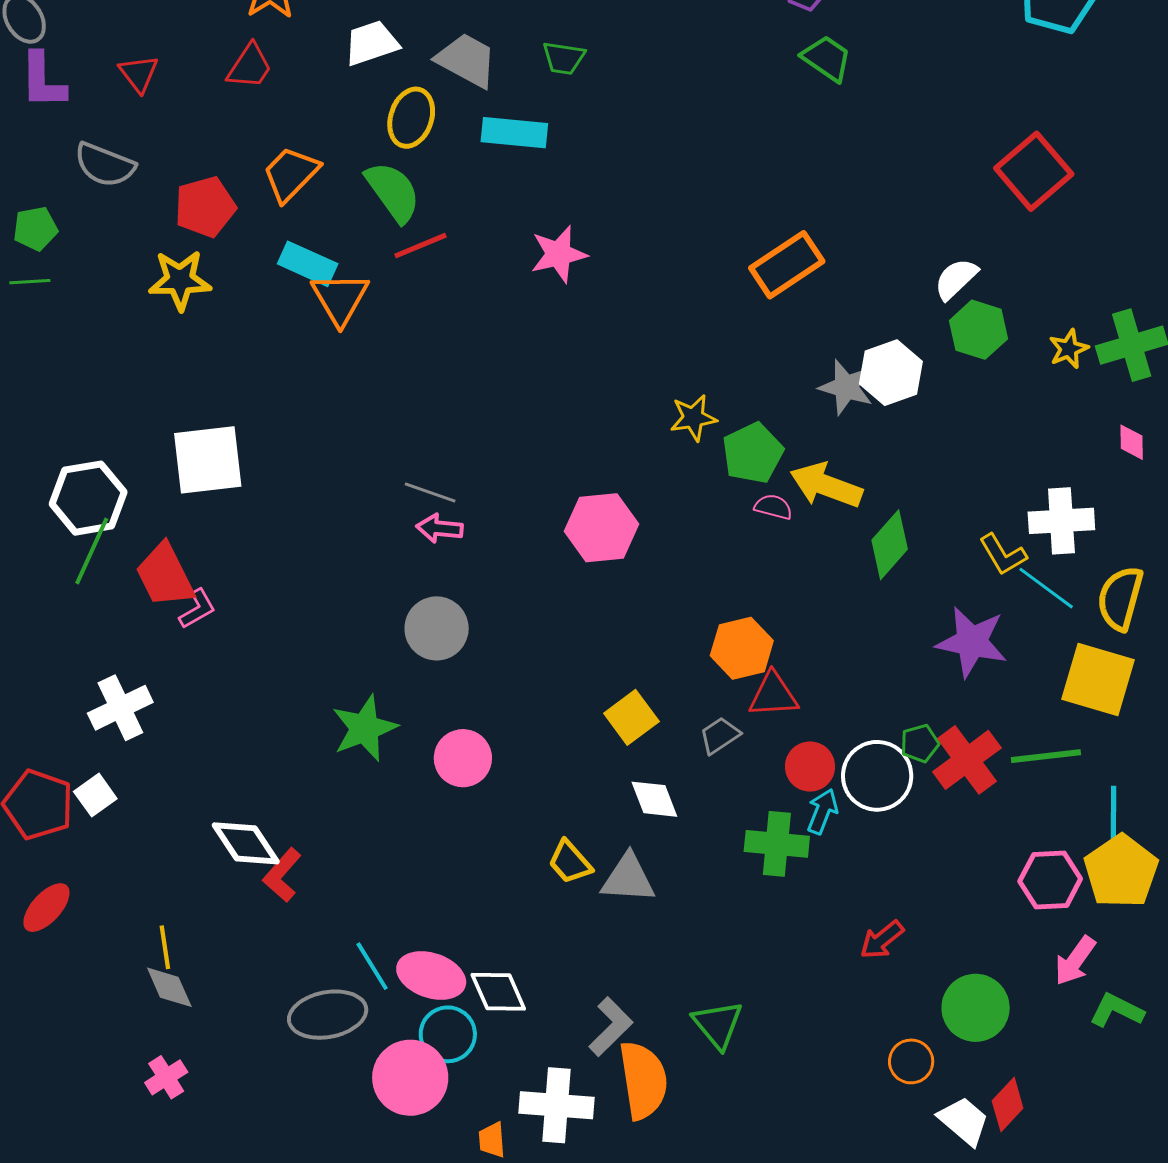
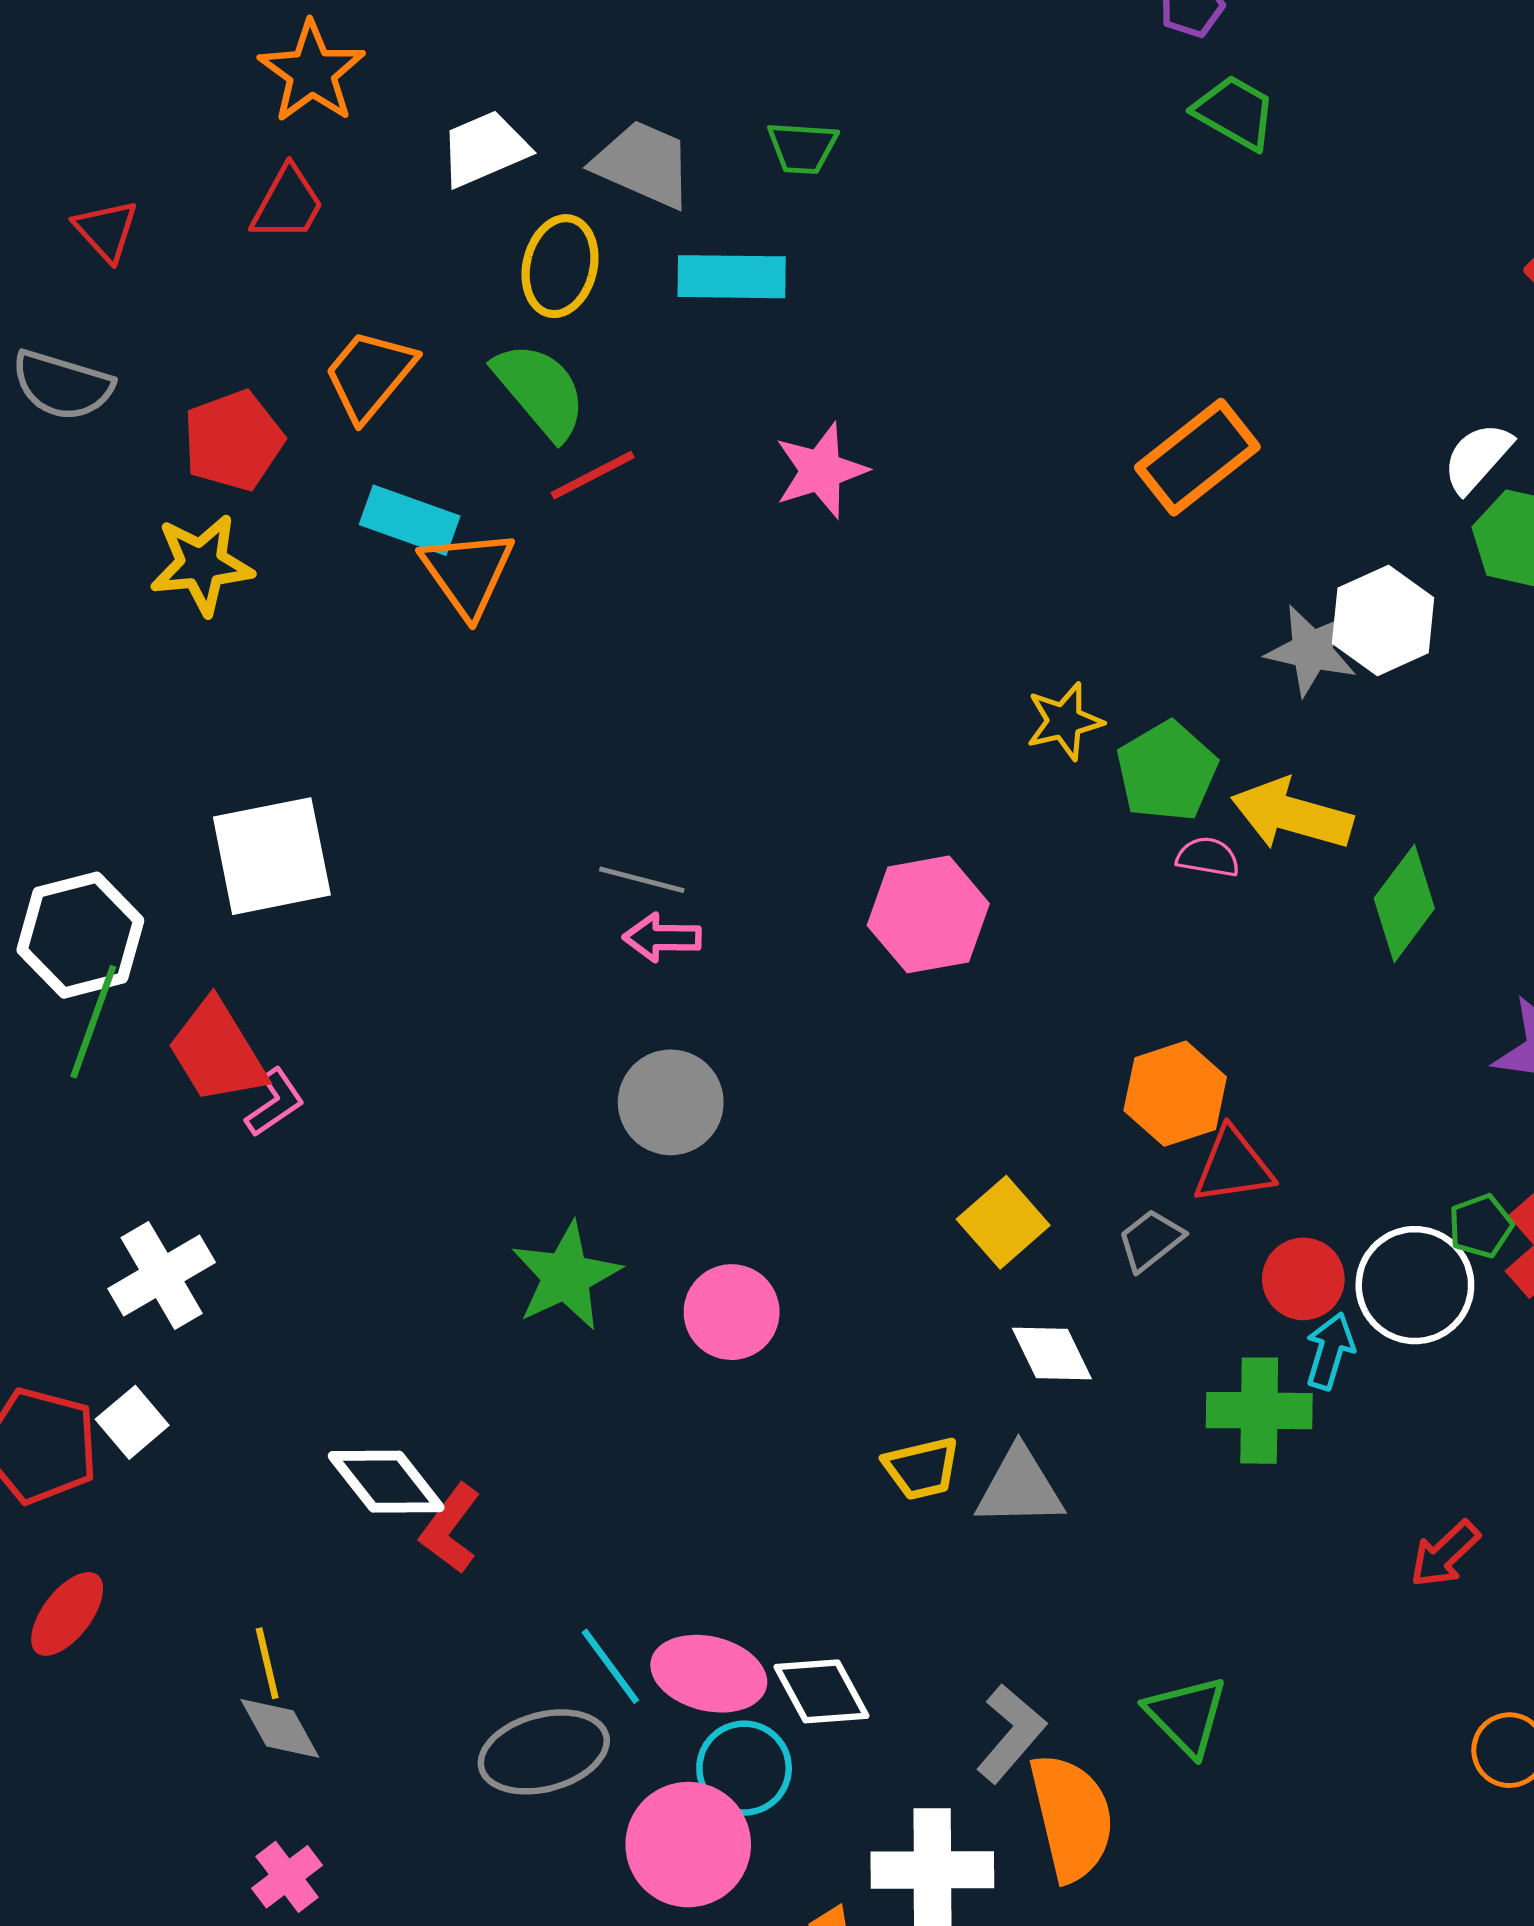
yellow trapezoid: (570, 862) -> (922, 1468), turned -57

